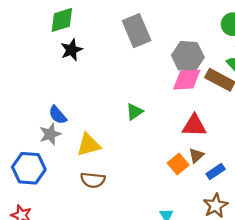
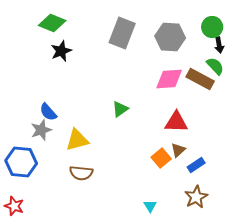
green diamond: (62, 20) -> (52, 23), turned 40
gray rectangle: (137, 31) -> (122, 33), turned 44
gray hexagon: (188, 56) -> (170, 37), moved

